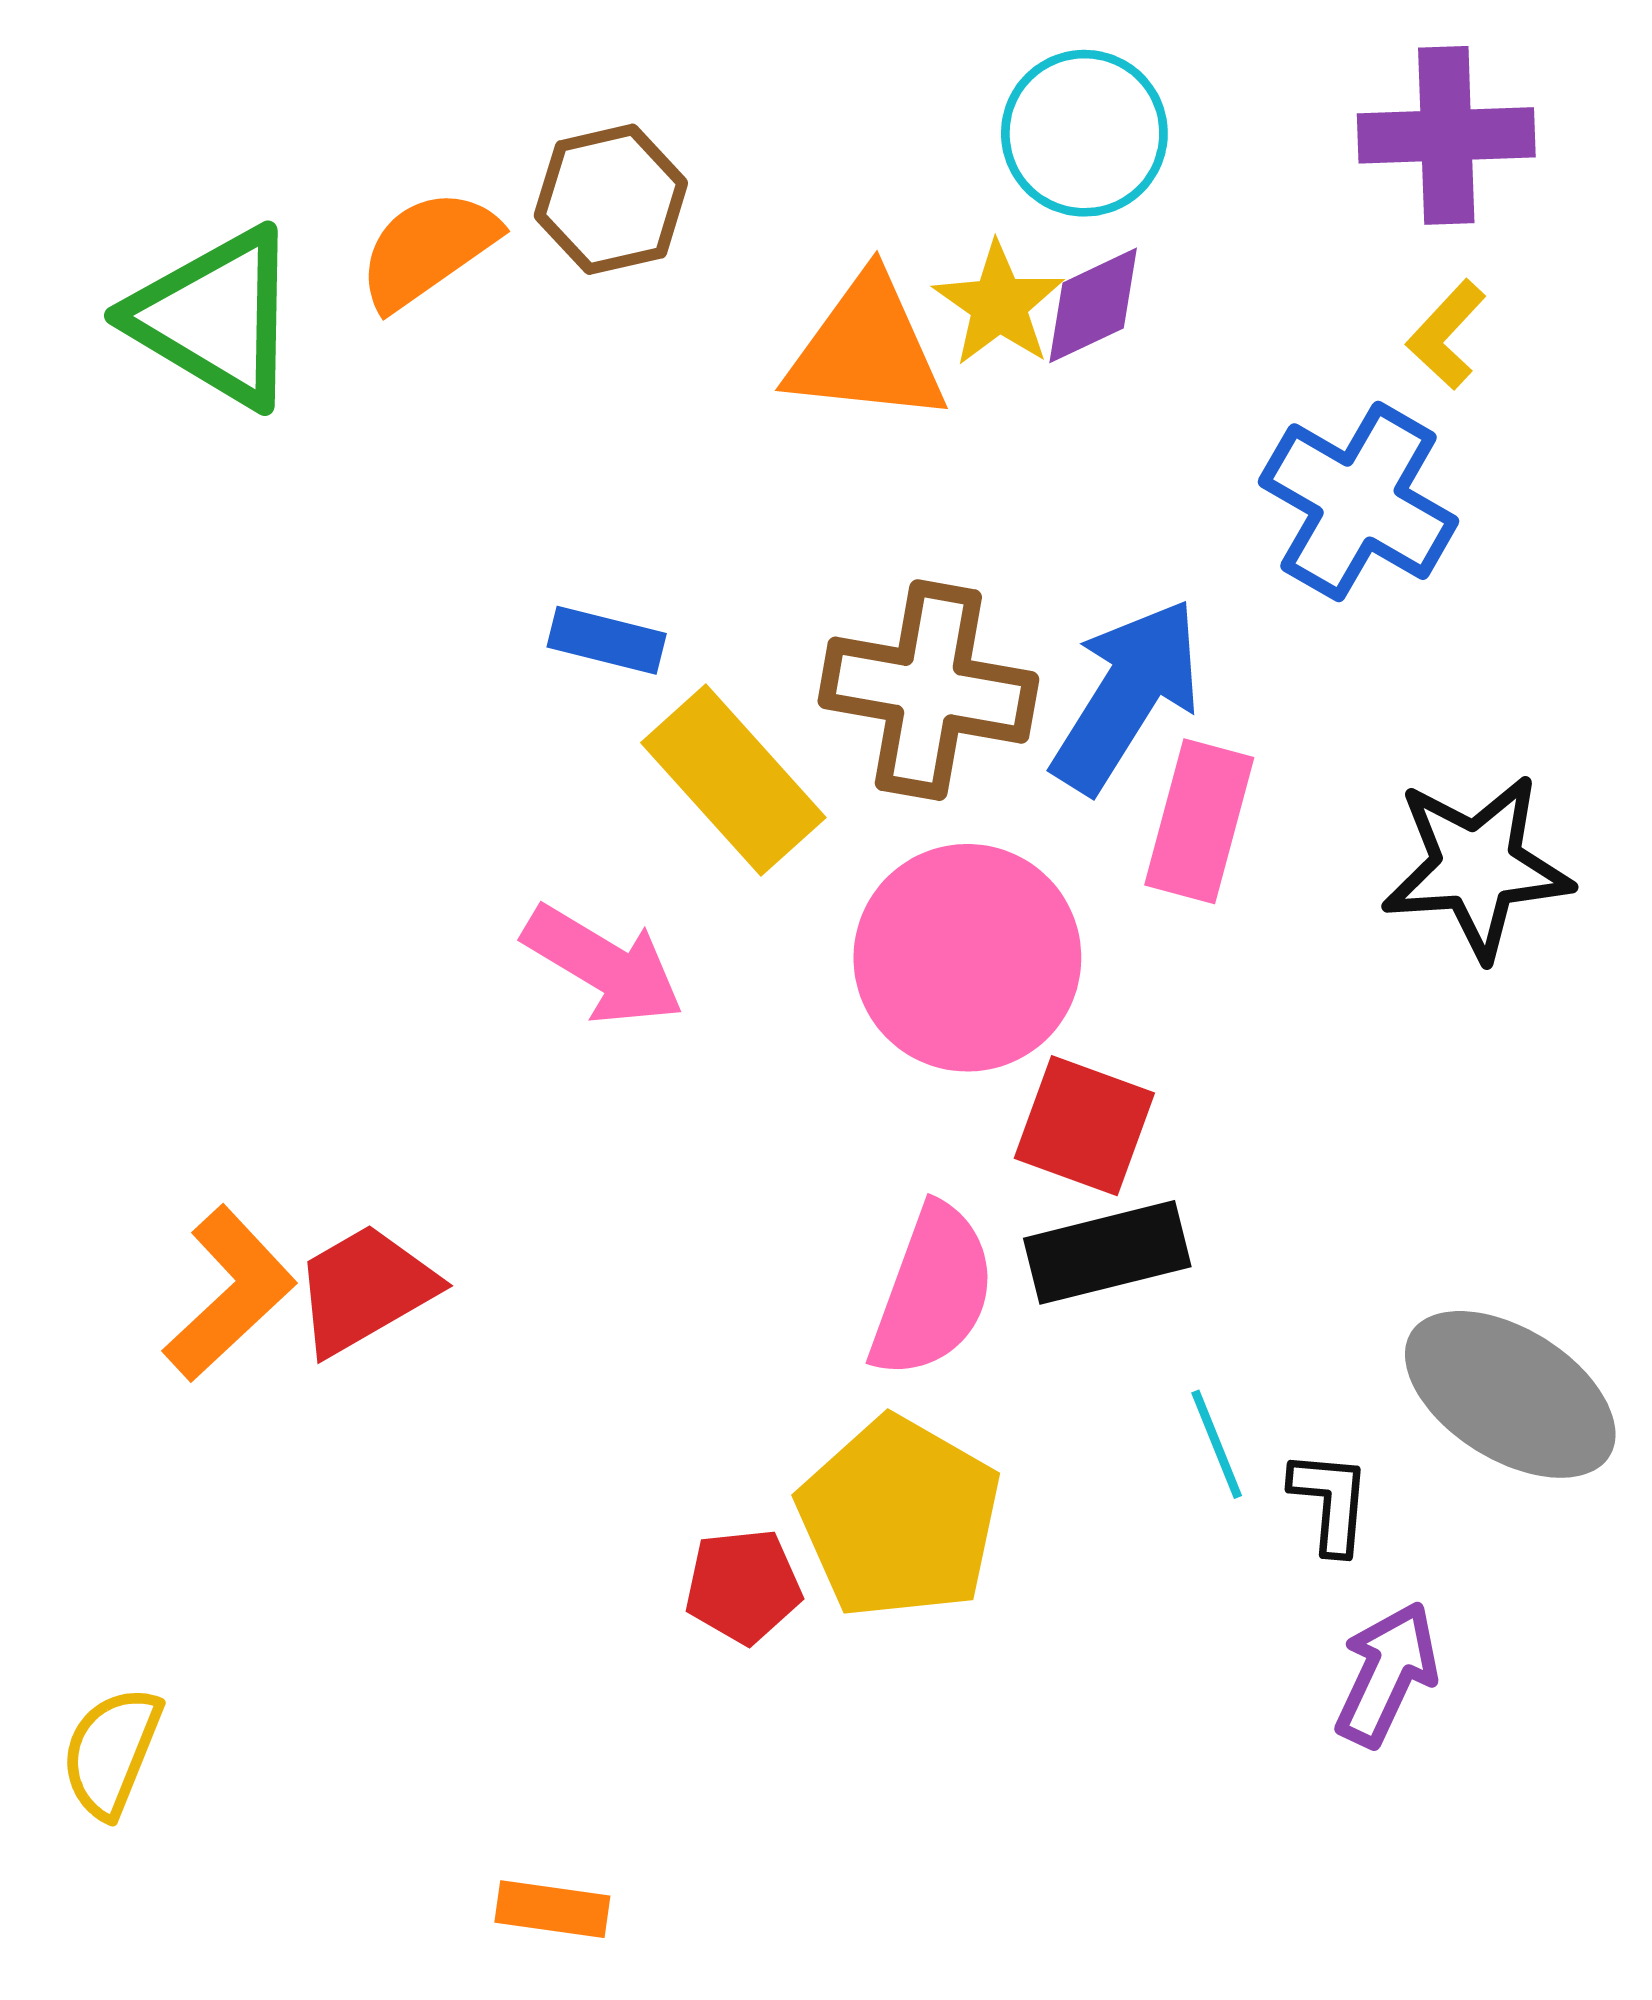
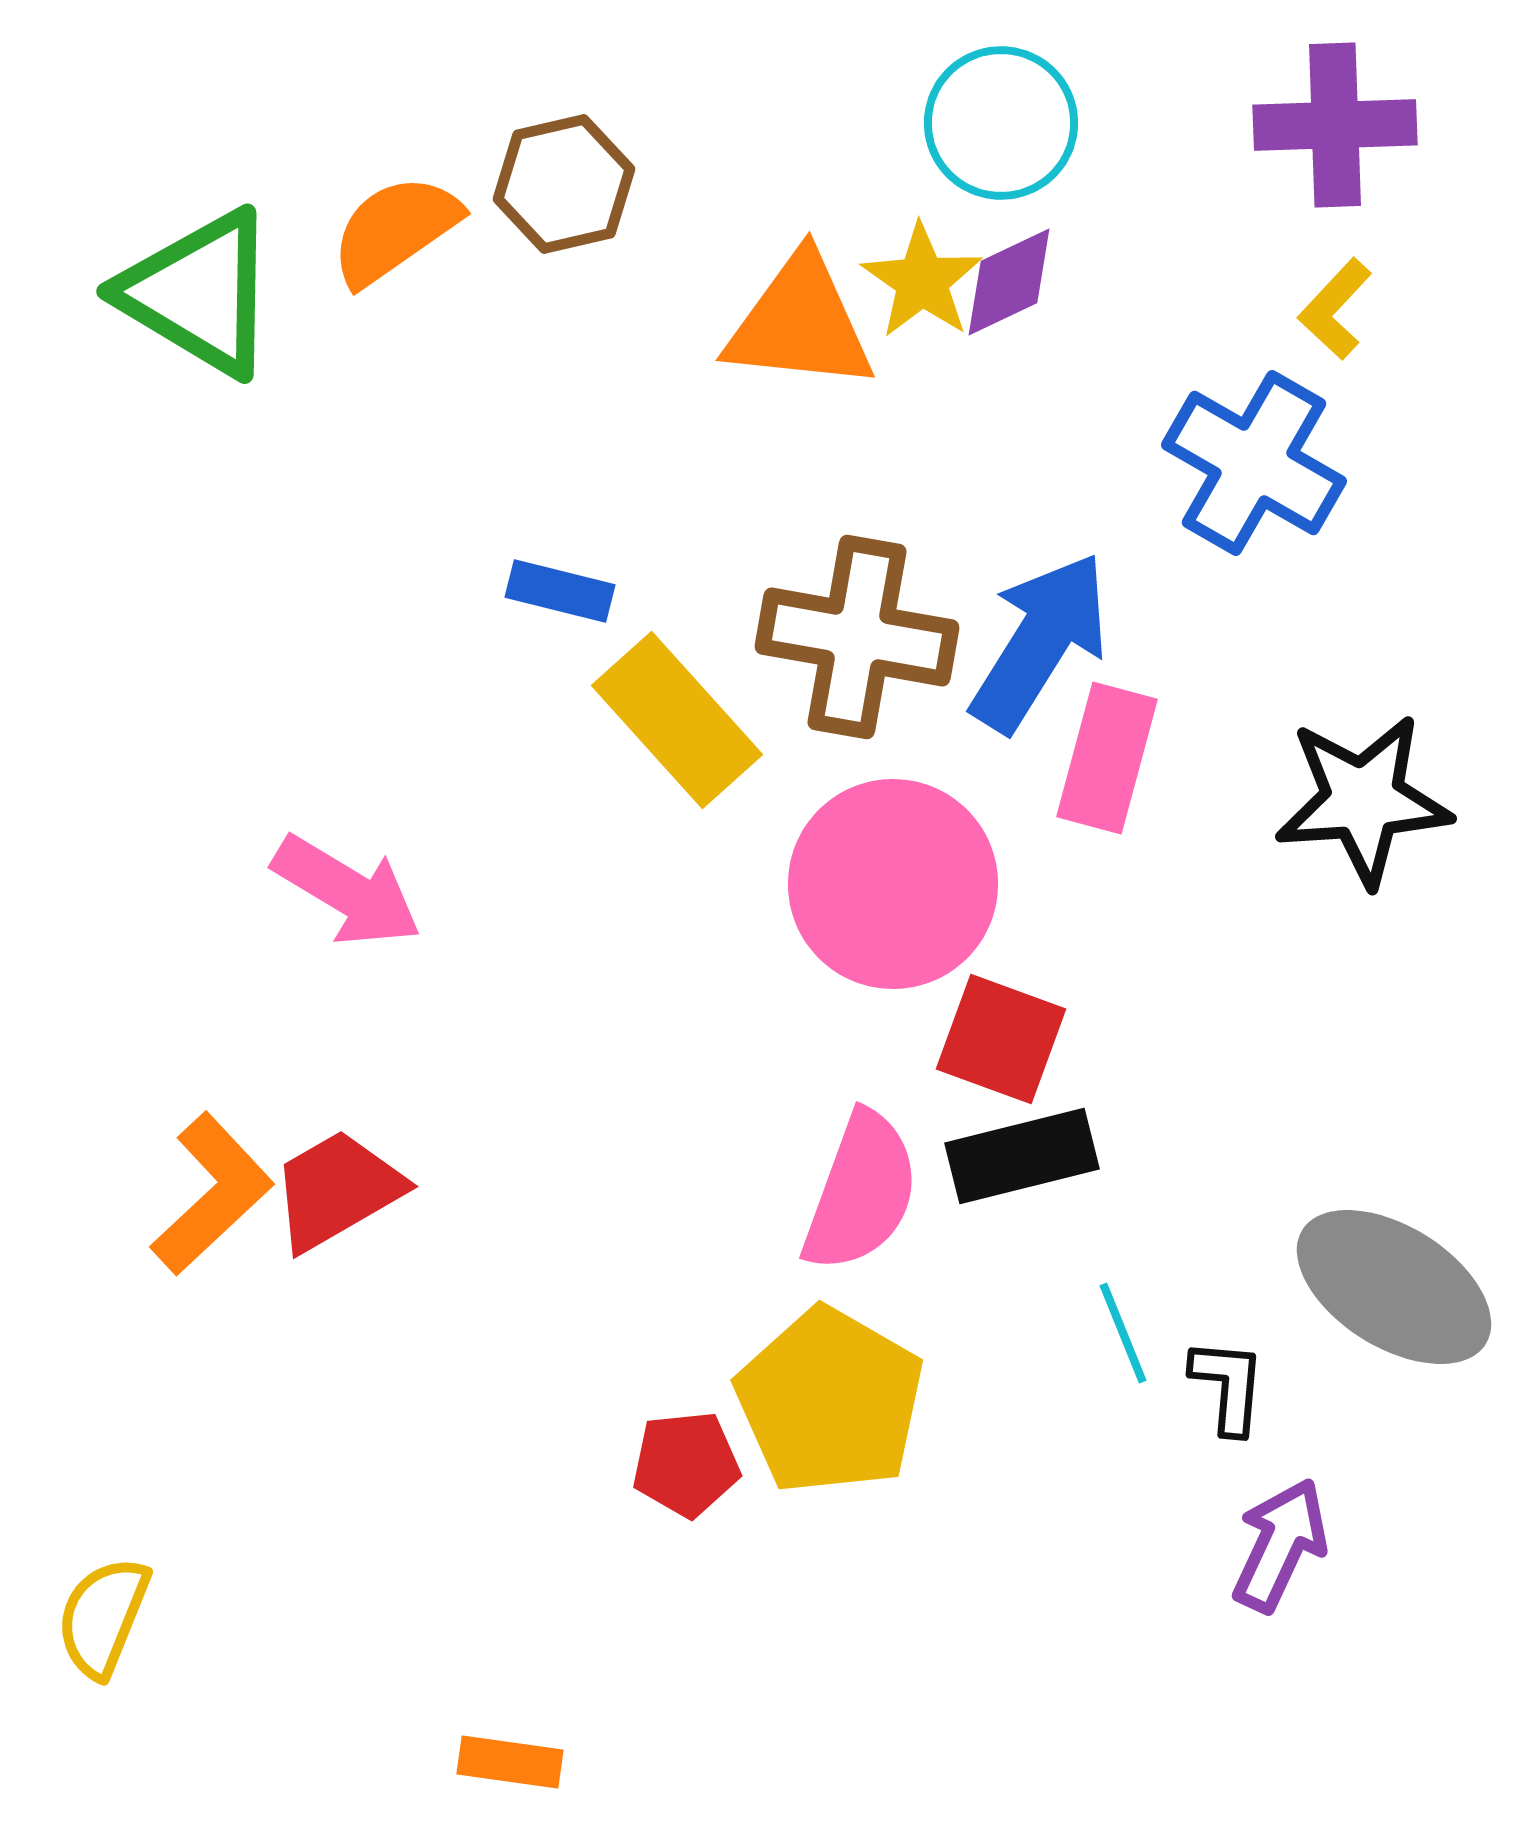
pink arrow: (603, 965) -> (347, 891), moved

